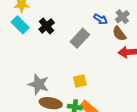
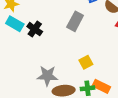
black cross: (47, 26) -> (35, 29), moved

